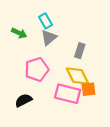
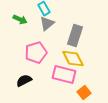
gray rectangle: (80, 51) -> (75, 36), size x1.5
orange square: (89, 89) -> (84, 93), moved, turned -32

